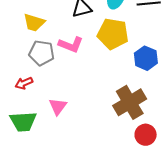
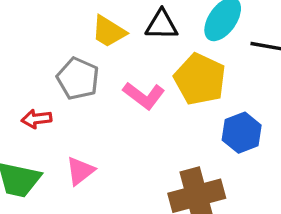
yellow trapezoid: (34, 23) -> (109, 32), moved
pink L-shape: (71, 45) -> (144, 96), moved

